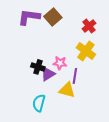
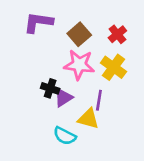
brown square: (53, 17) -> (79, 34), moved
pink star: (60, 63) -> (79, 65), moved, size x1.6
cyan semicircle: (39, 103) -> (65, 136), moved, turned -78

